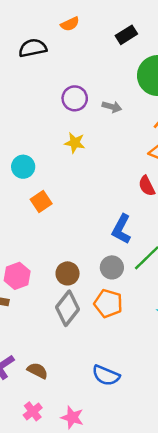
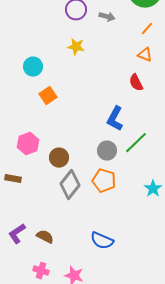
brown circle: (68, 273) -> (59, 158), moved
pink hexagon: (17, 276) -> (28, 144), moved
pink cross: (33, 411) -> (41, 271), turned -35

